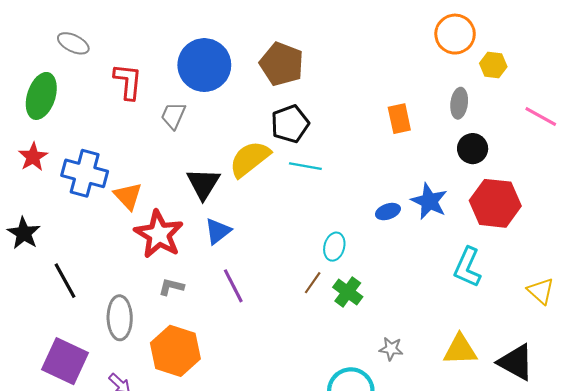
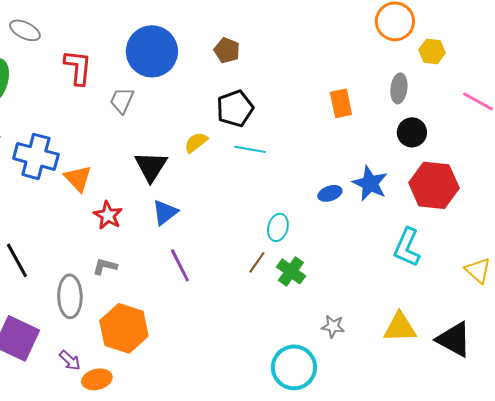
brown pentagon: (282, 64) -> (227, 50), size x0.6
yellow semicircle: (250, 159) -> (196, 142), size x0.6
red star: (159, 234) -> (108, 215), size x0.6
gray L-shape: (171, 287) -> (105, 266), moved

